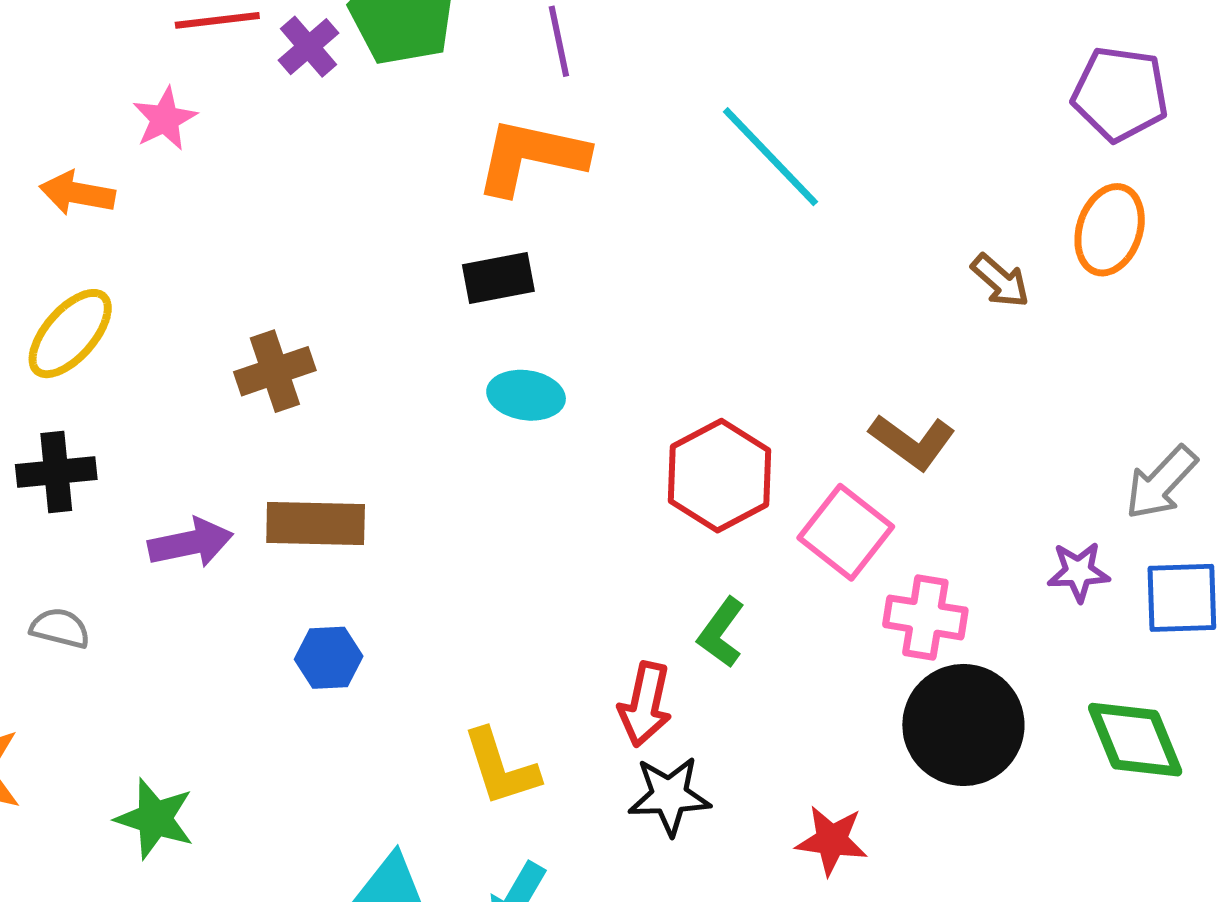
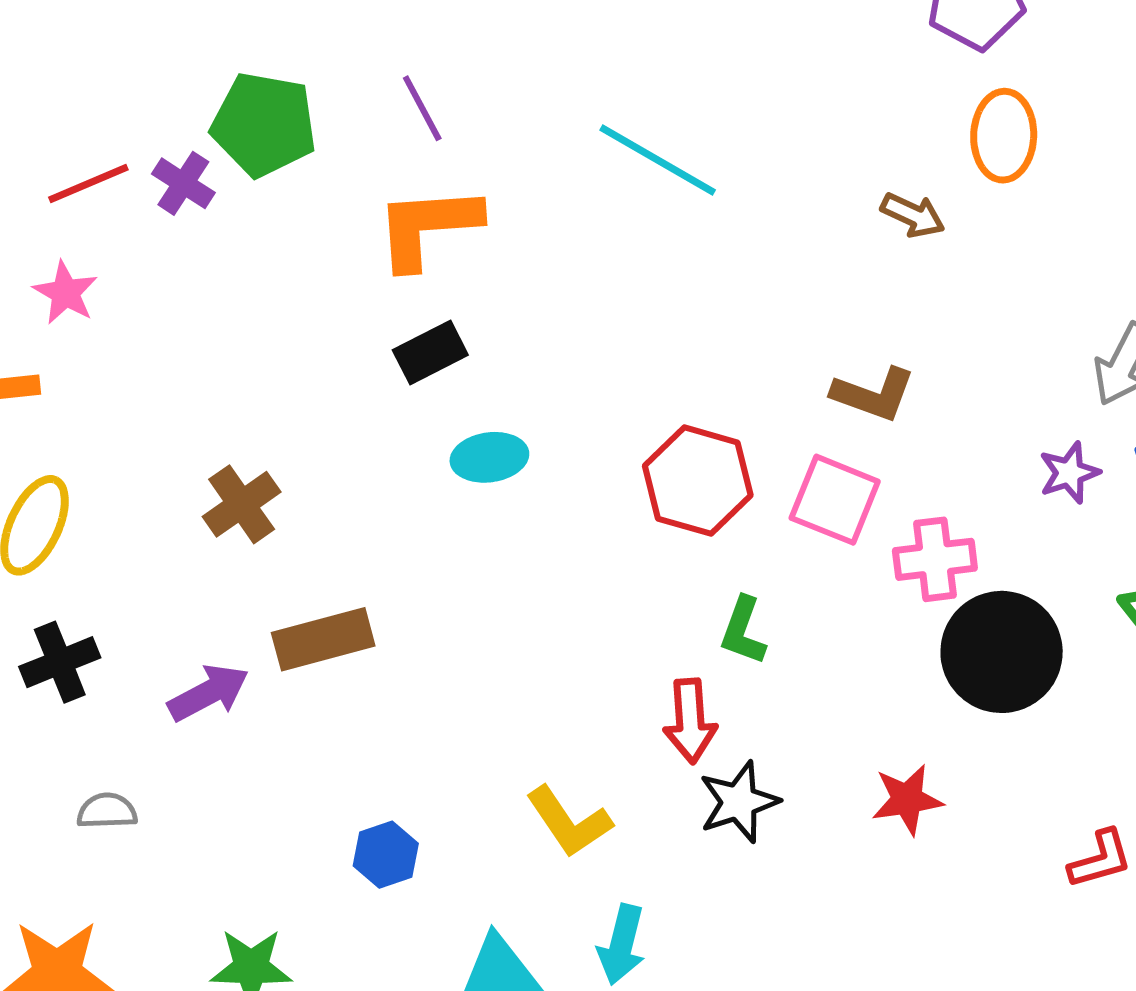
blue hexagon: (329, 658) -> (386, 855), moved

